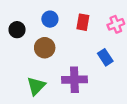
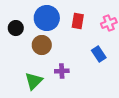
blue circle: (50, 19) -> (47, 18), size x1.6
purple cross: (74, 80) -> (62, 71), moved, size x0.6

